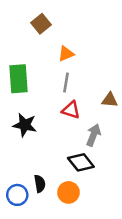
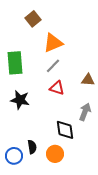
orange triangle: (66, 54) -> (53, 43), size x1.5
gray line: (66, 82) -> (53, 66), turned 35
gray arrow: (93, 135) -> (85, 112), moved
black diamond: (81, 162) -> (65, 130), turned 30

